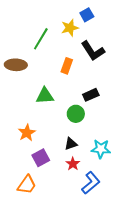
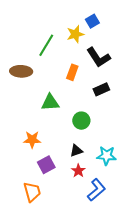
black rectangle: (91, 95) -> (101, 89), moved
orange star: (27, 133) -> (32, 140), turned 30
orange trapezoid: (27, 185) -> (32, 192), turned -50

